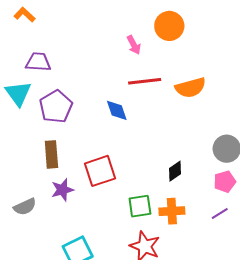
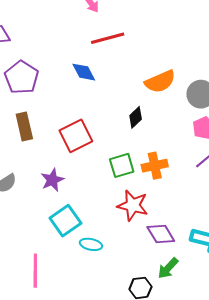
orange semicircle: (190, 88) -> (160, 81), moved
black diamond: (175, 171) -> (136, 117), moved
purple star: (62, 190) -> (52, 180), moved

